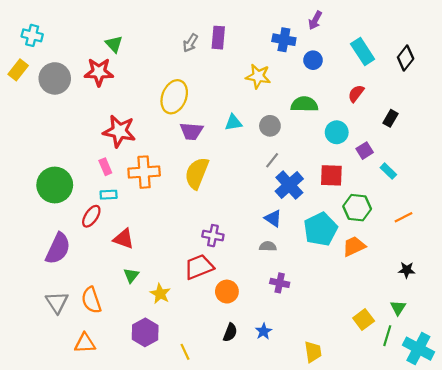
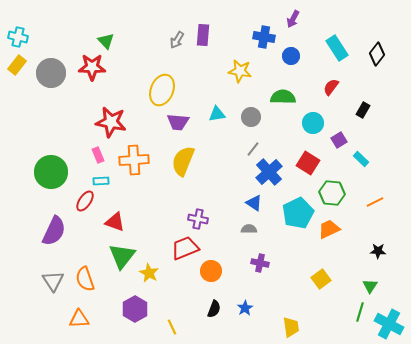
cyan cross: (32, 35) -> (18, 37), moved
red square: (331, 175) -> (308, 163), turned 30
green triangle: (131, 275) -> (122, 256), size x1.8
yellow square: (364, 320) -> (321, 279), moved

